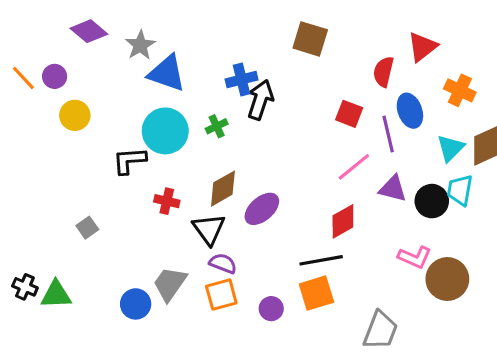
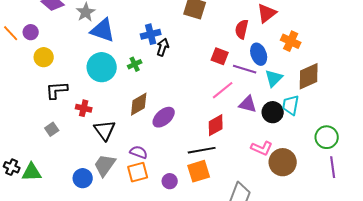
black arrow: (260, 100) -> (163, 47), size x0.7
purple line: (388, 134) -> (245, 69), turned -60
cyan triangle: (450, 148) -> (274, 78), moved
black L-shape: (129, 161) -> (57, 90), moved
red cross: (167, 201) -> (84, 108), moved
black triangle: (209, 229) -> (105, 130), moved

